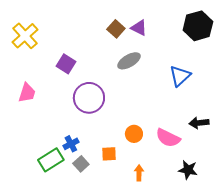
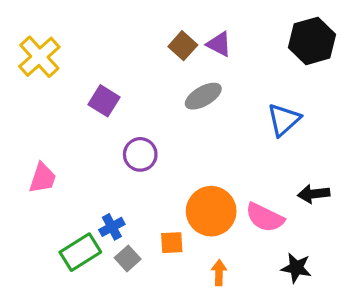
pink trapezoid: (27, 93) -> (43, 178), moved
purple circle: (89, 98) -> (140, 154), size x0.7
orange circle: (134, 134) -> (211, 211), size x1.8

